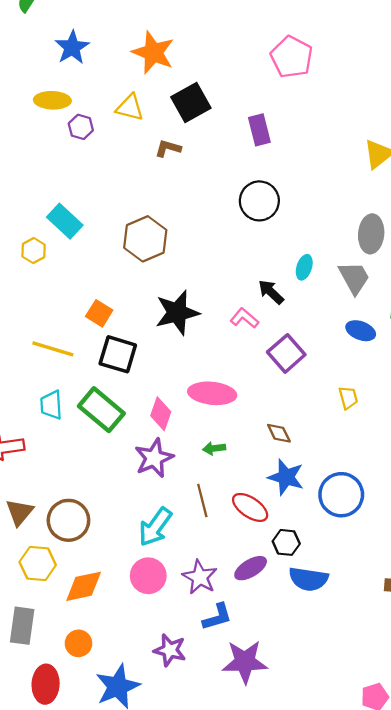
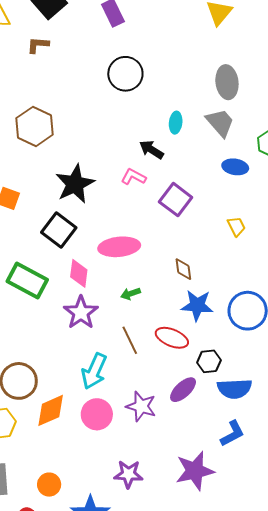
black square: (118, 354) -> (59, 230), moved, turned 32
brown diamond: (279, 433) -> (183, 269), turned 30
orange diamond: (84, 586) -> (51, 410), moved
blue L-shape: (217, 617) -> (232, 434), moved

